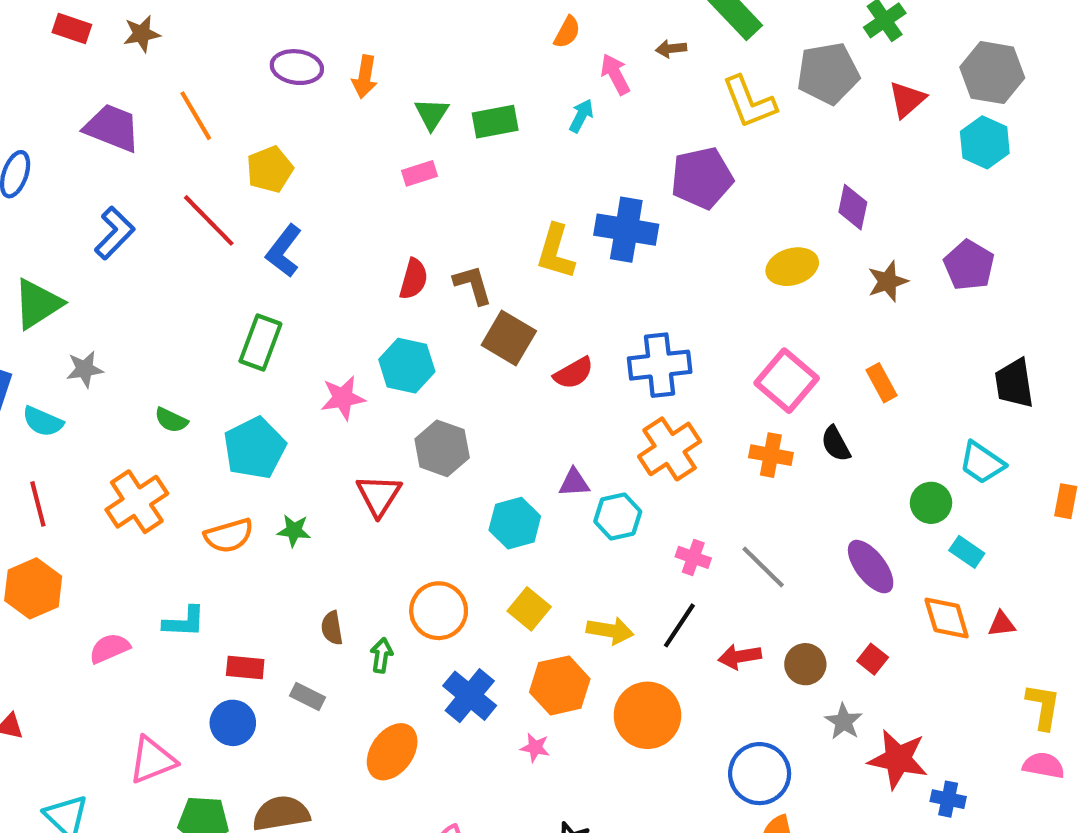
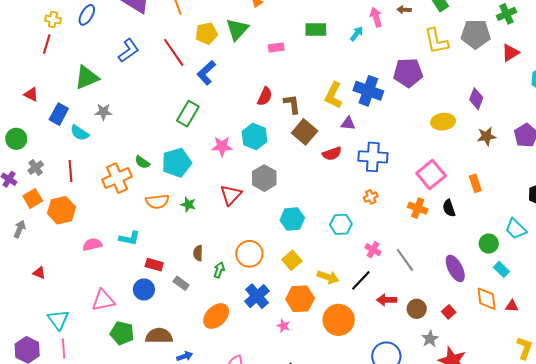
green triangle: (432, 114) -> (237, 29), moved, size x1.4
green semicircle: (171, 420) -> (142, 162), moved
orange cross: (670, 449) -> (371, 197), size x0.5
purple triangle: (574, 483) -> (348, 123), moved

